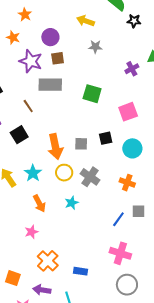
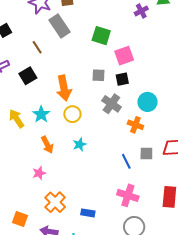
gray rectangle: (50, 85) -> (60, 26), turned 55
pink square: (128, 112) -> (124, 56), moved
black square: (106, 138) -> (122, 79), moved
gray square: (81, 144) -> (98, 75), moved
cyan circle: (132, 148) -> (148, 102), moved
gray cross: (90, 177) -> (111, 104), moved
blue line: (118, 219) -> (126, 161), turned -63

